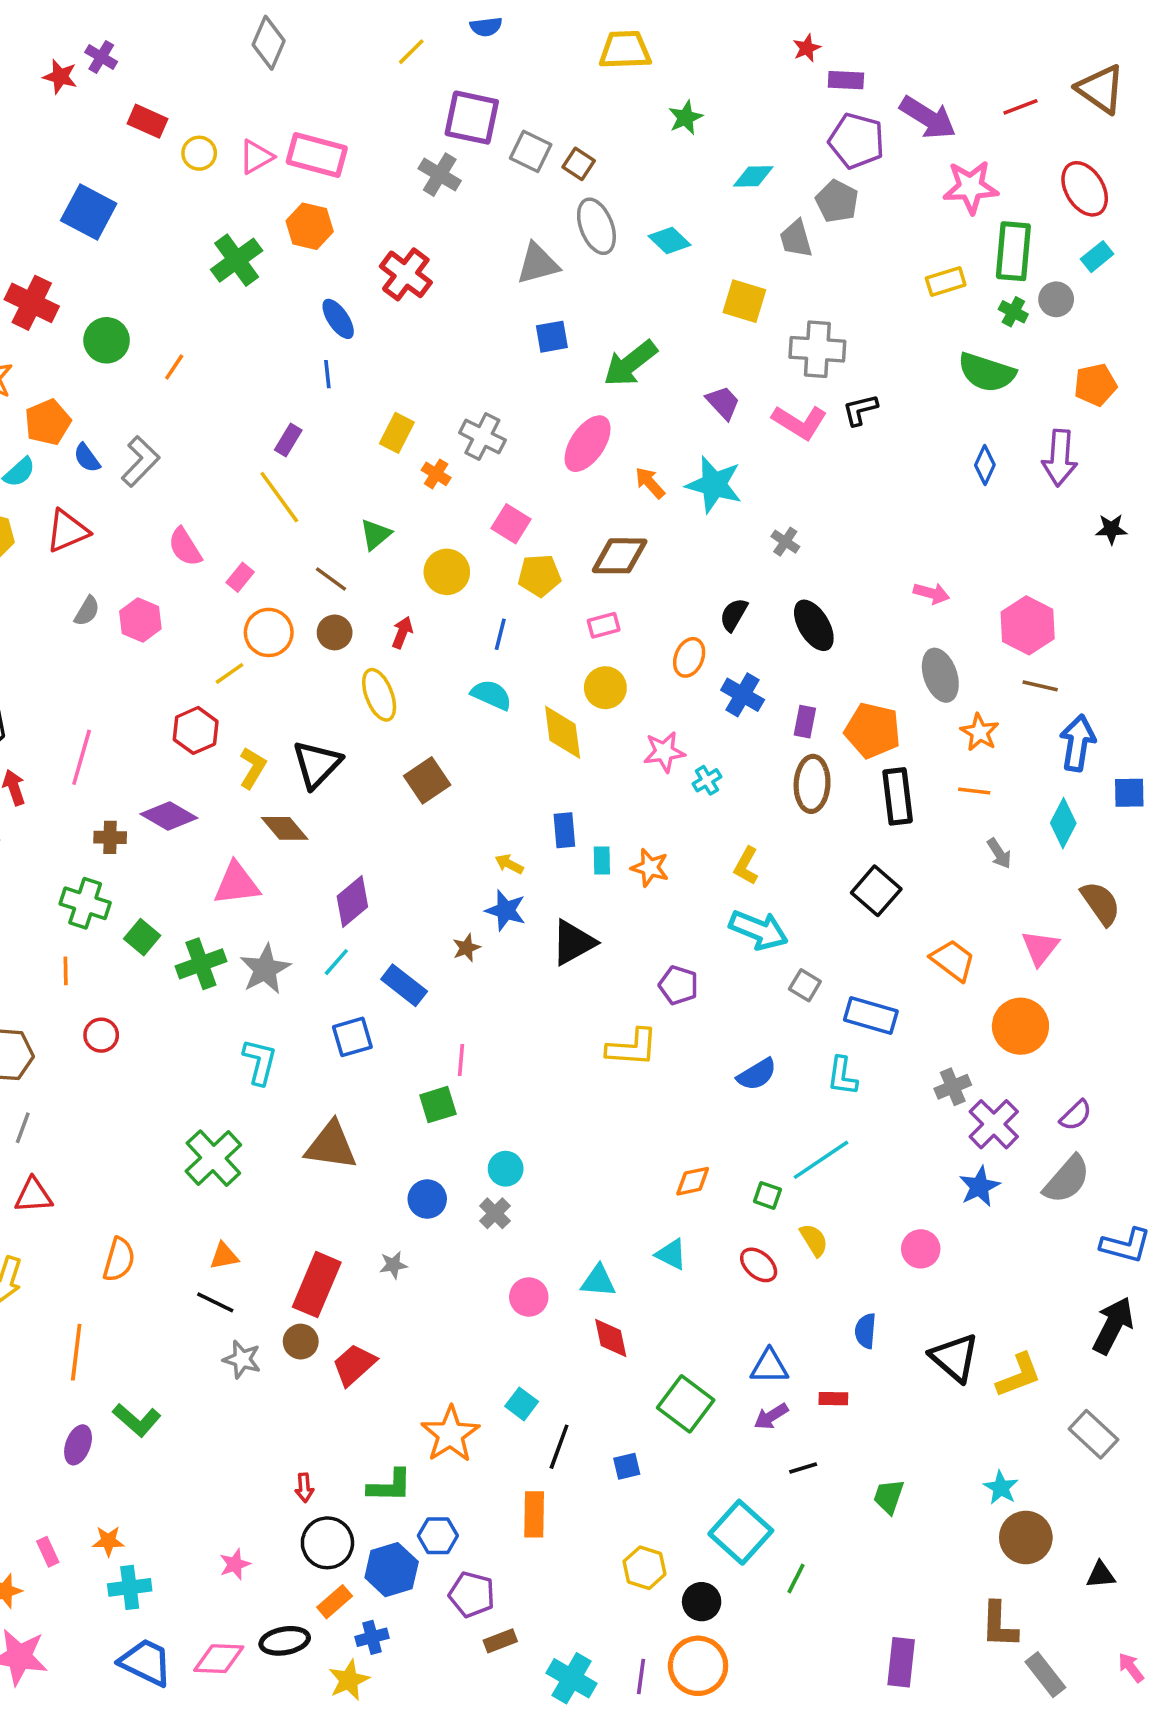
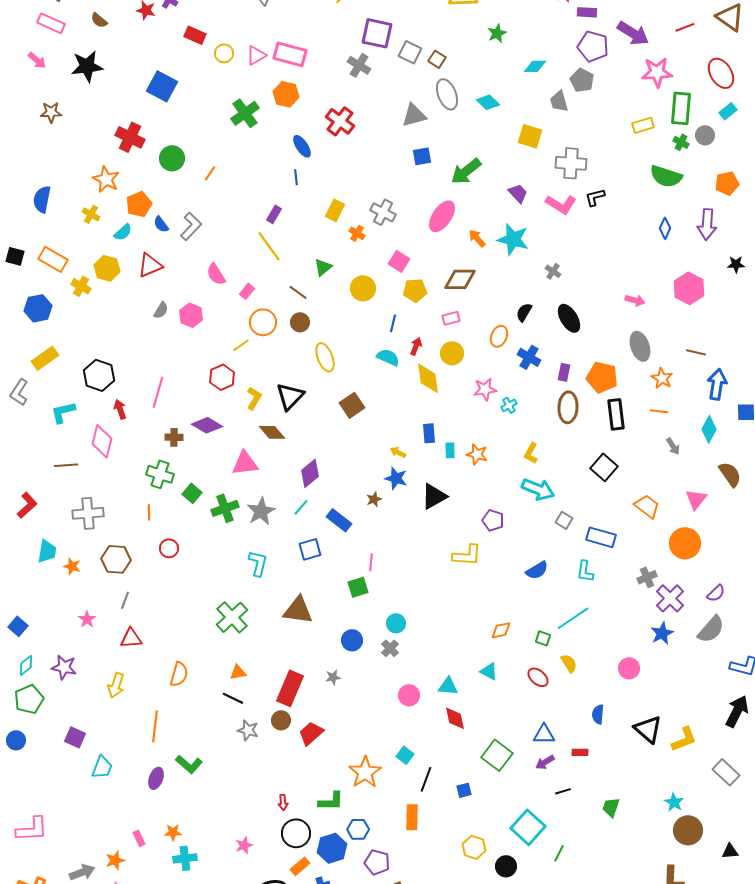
pink hexagon: (1028, 625) -> (689, 288), moved
red arrow: (402, 632) -> (416, 346), moved

